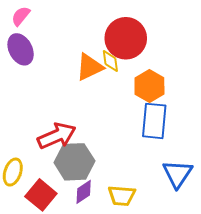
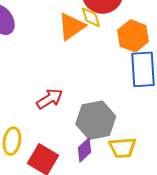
red arrow: (57, 136) -> (50, 99), size x0.7
gray hexagon: (74, 162) -> (96, 120), moved

